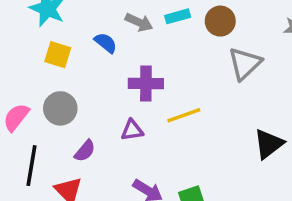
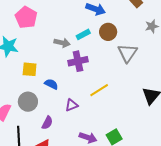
blue semicircle: (106, 43) -> (51, 84), moved
yellow square: (58, 55) -> (30, 69), moved
purple cross: (146, 83) -> (78, 61), moved

